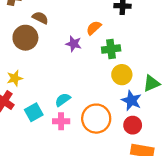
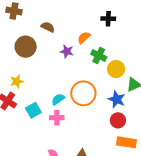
brown semicircle: (40, 18) -> (48, 27), moved
green cross: (111, 49) -> (99, 56), turned 35
yellow circle: (122, 75) -> (116, 69), moved
orange circle: (96, 119) -> (83, 93), moved

